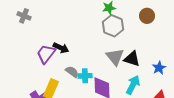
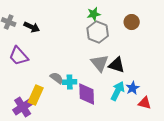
black arrow: (61, 48) -> (32, 27), moved
purple trapezoid: (46, 54) -> (19, 56), moved, turned -80
blue star: (159, 68) -> (133, 88), moved

